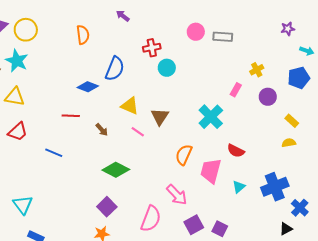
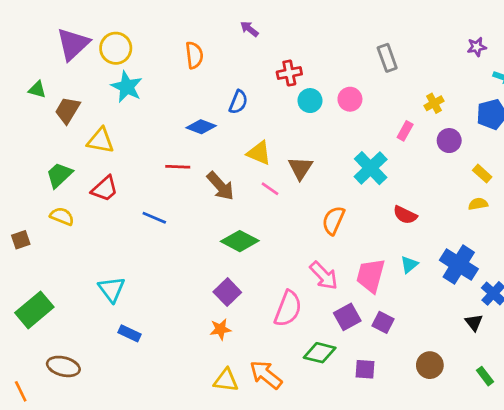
pink circle: (196, 32) -> (350, 99), moved
gray rectangle: (223, 37) -> (387, 58), turned 66
cyan star: (17, 61) -> (127, 87), moved
blue semicircle: (115, 69) -> (238, 102), size x0.7
brown arrow: (102, 130) -> (220, 186), size x1.6
pink trapezoid: (211, 171) -> (371, 276), moved
blue cross: (275, 187) -> (459, 265), turned -36
black triangle: (286, 229) -> (474, 322), turned -40

